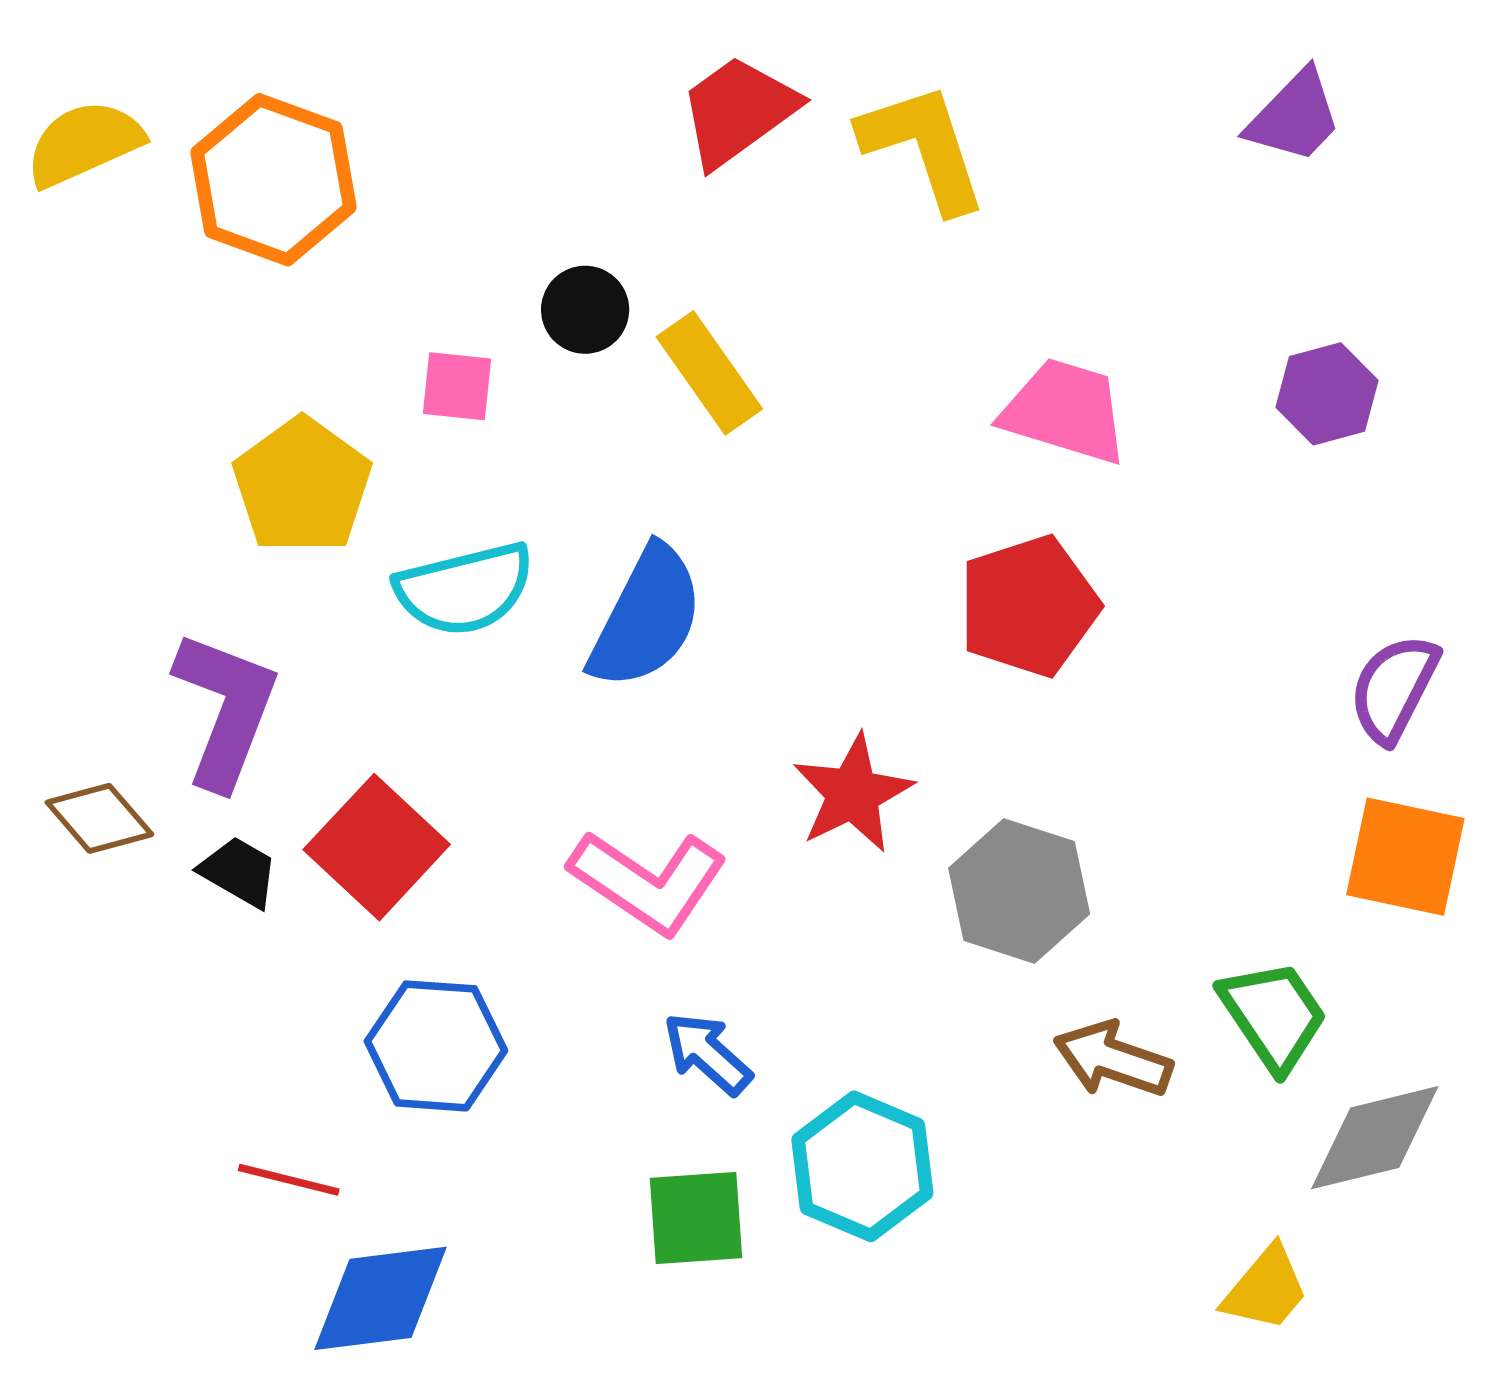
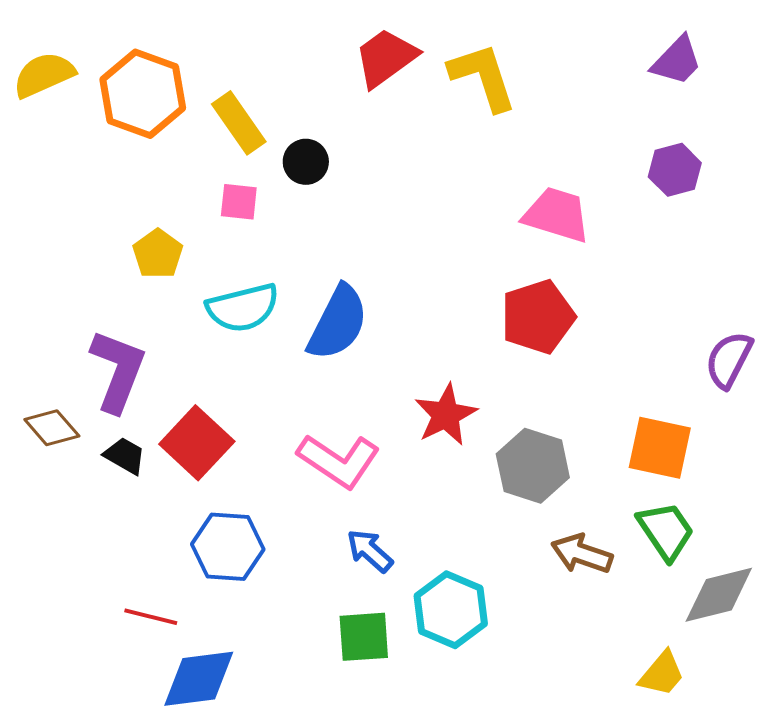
yellow rectangle: (709, 373) -> (239, 123), moved
purple hexagon: (1327, 394) -> (675, 170), moved
yellow pentagon: (302, 486) -> (158, 254), size x0.7
orange square: (1405, 857) -> (660, 448), moved

